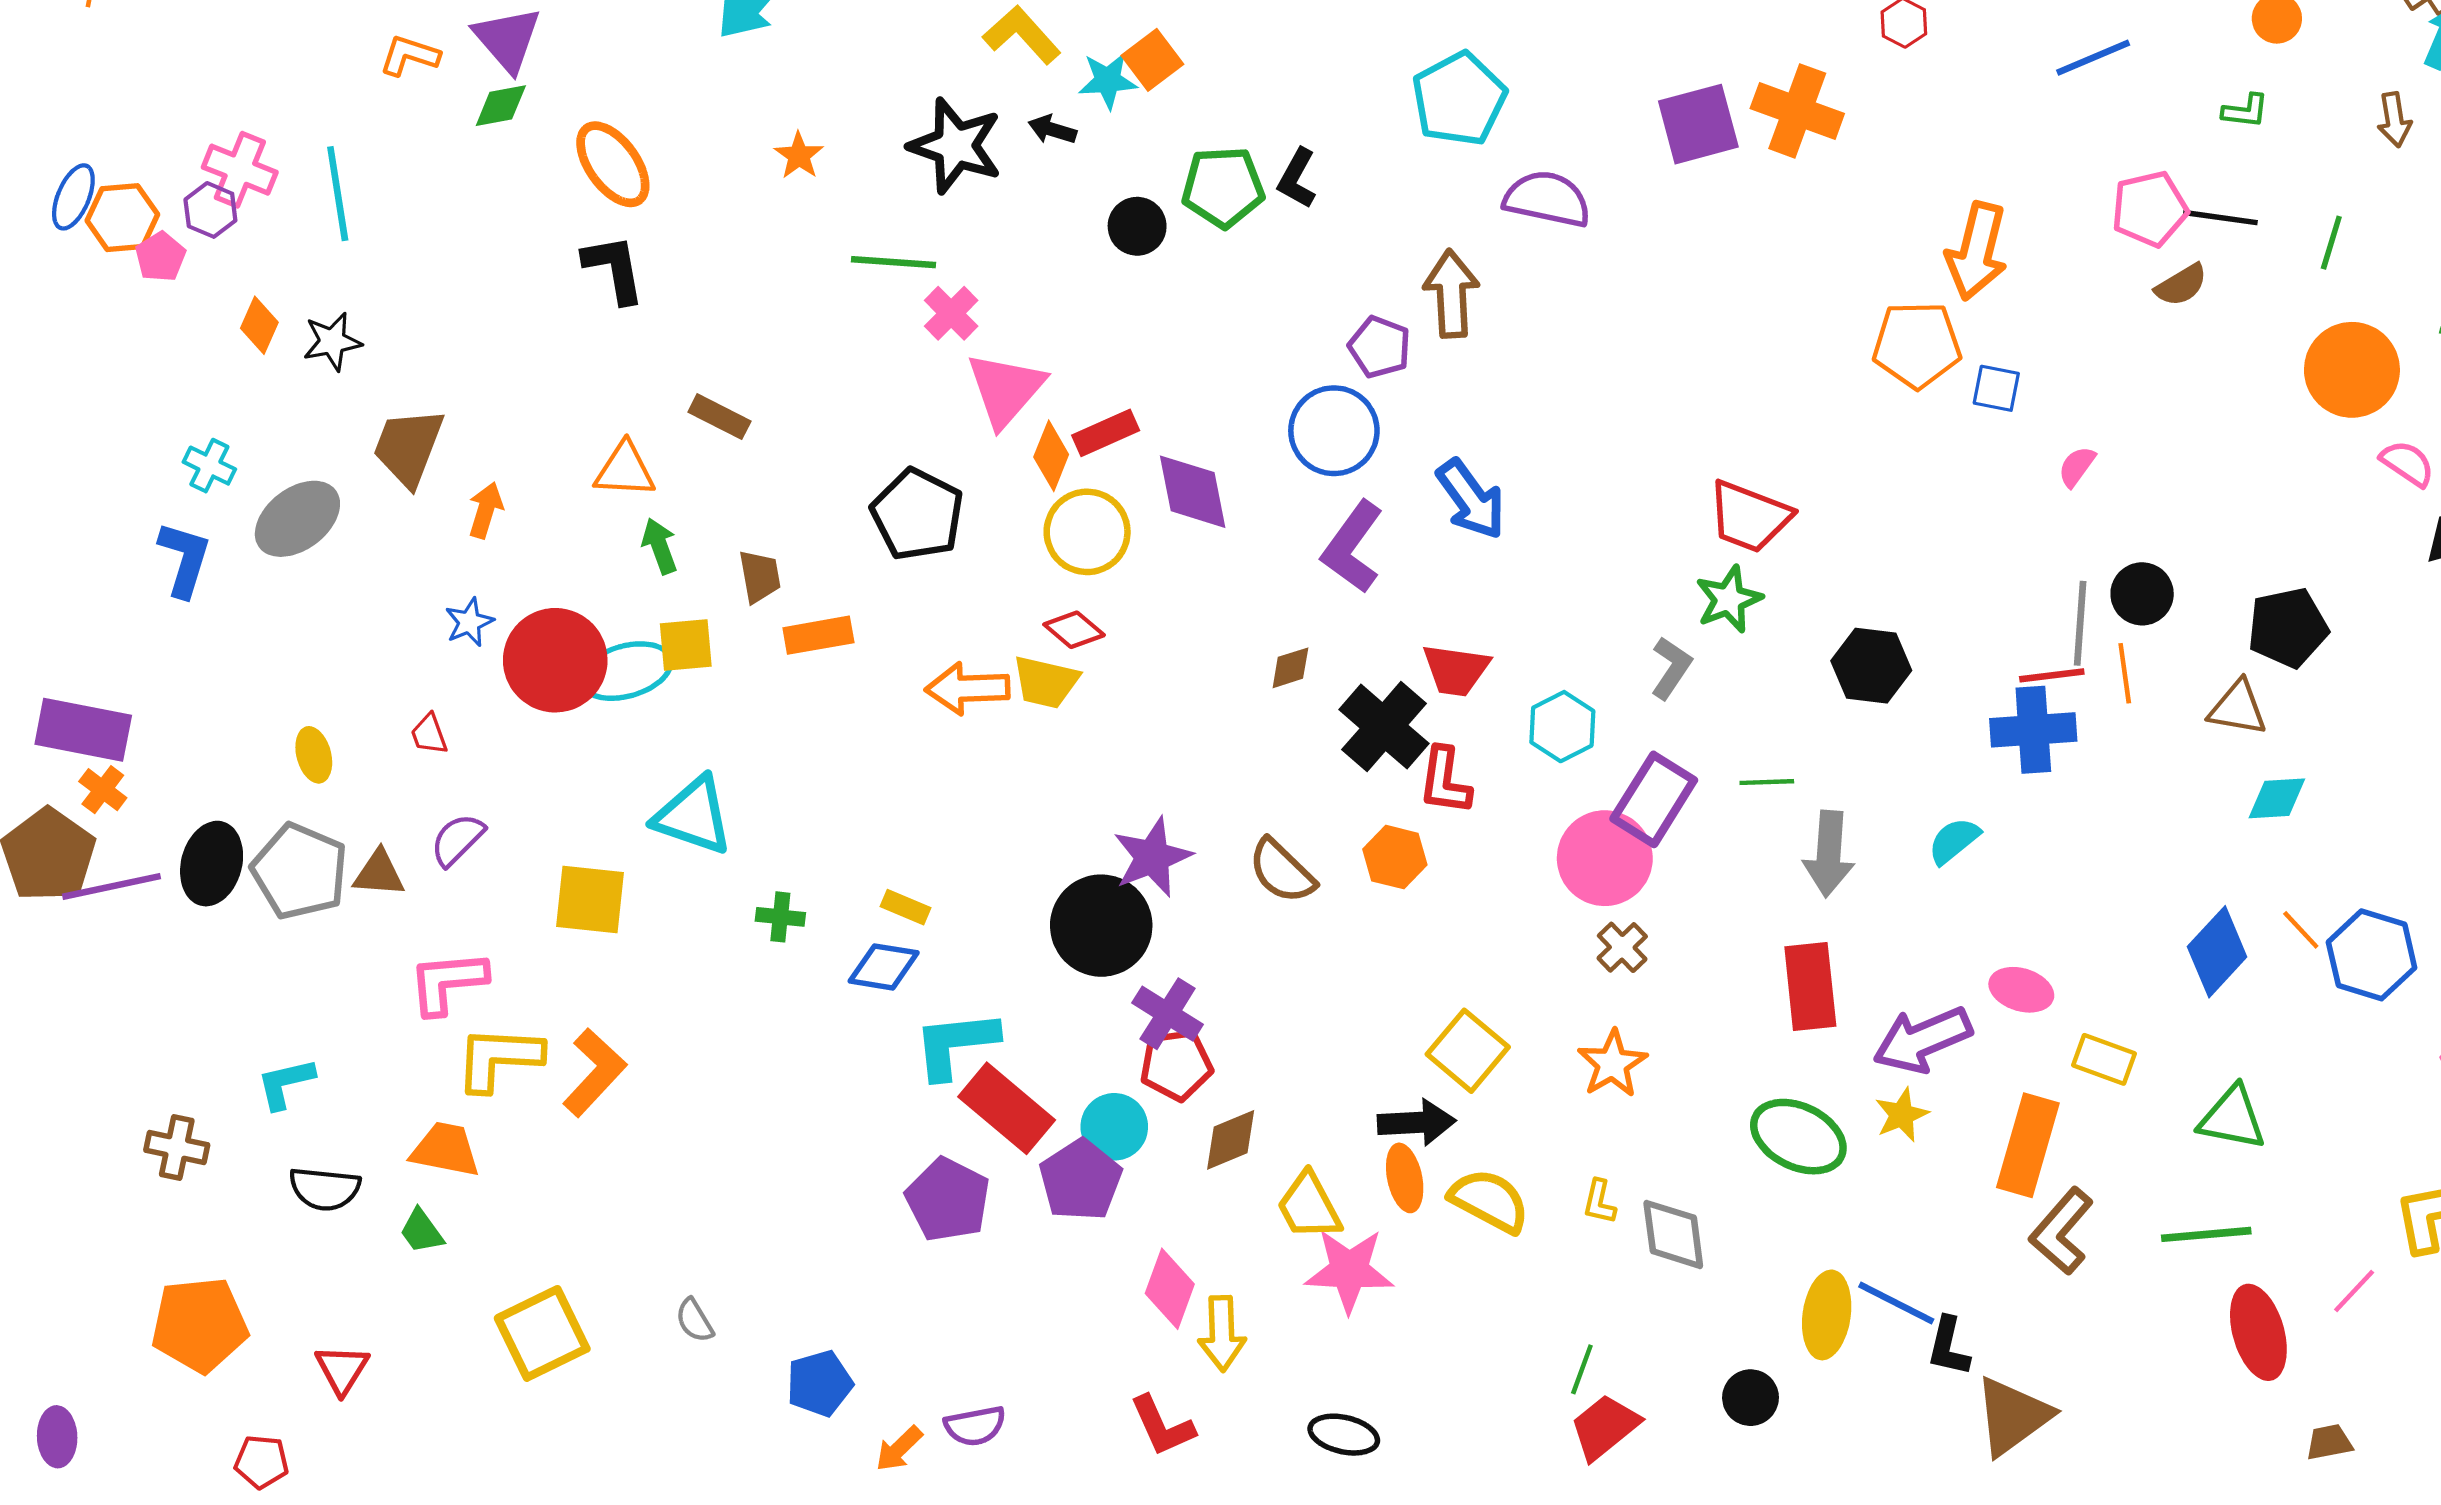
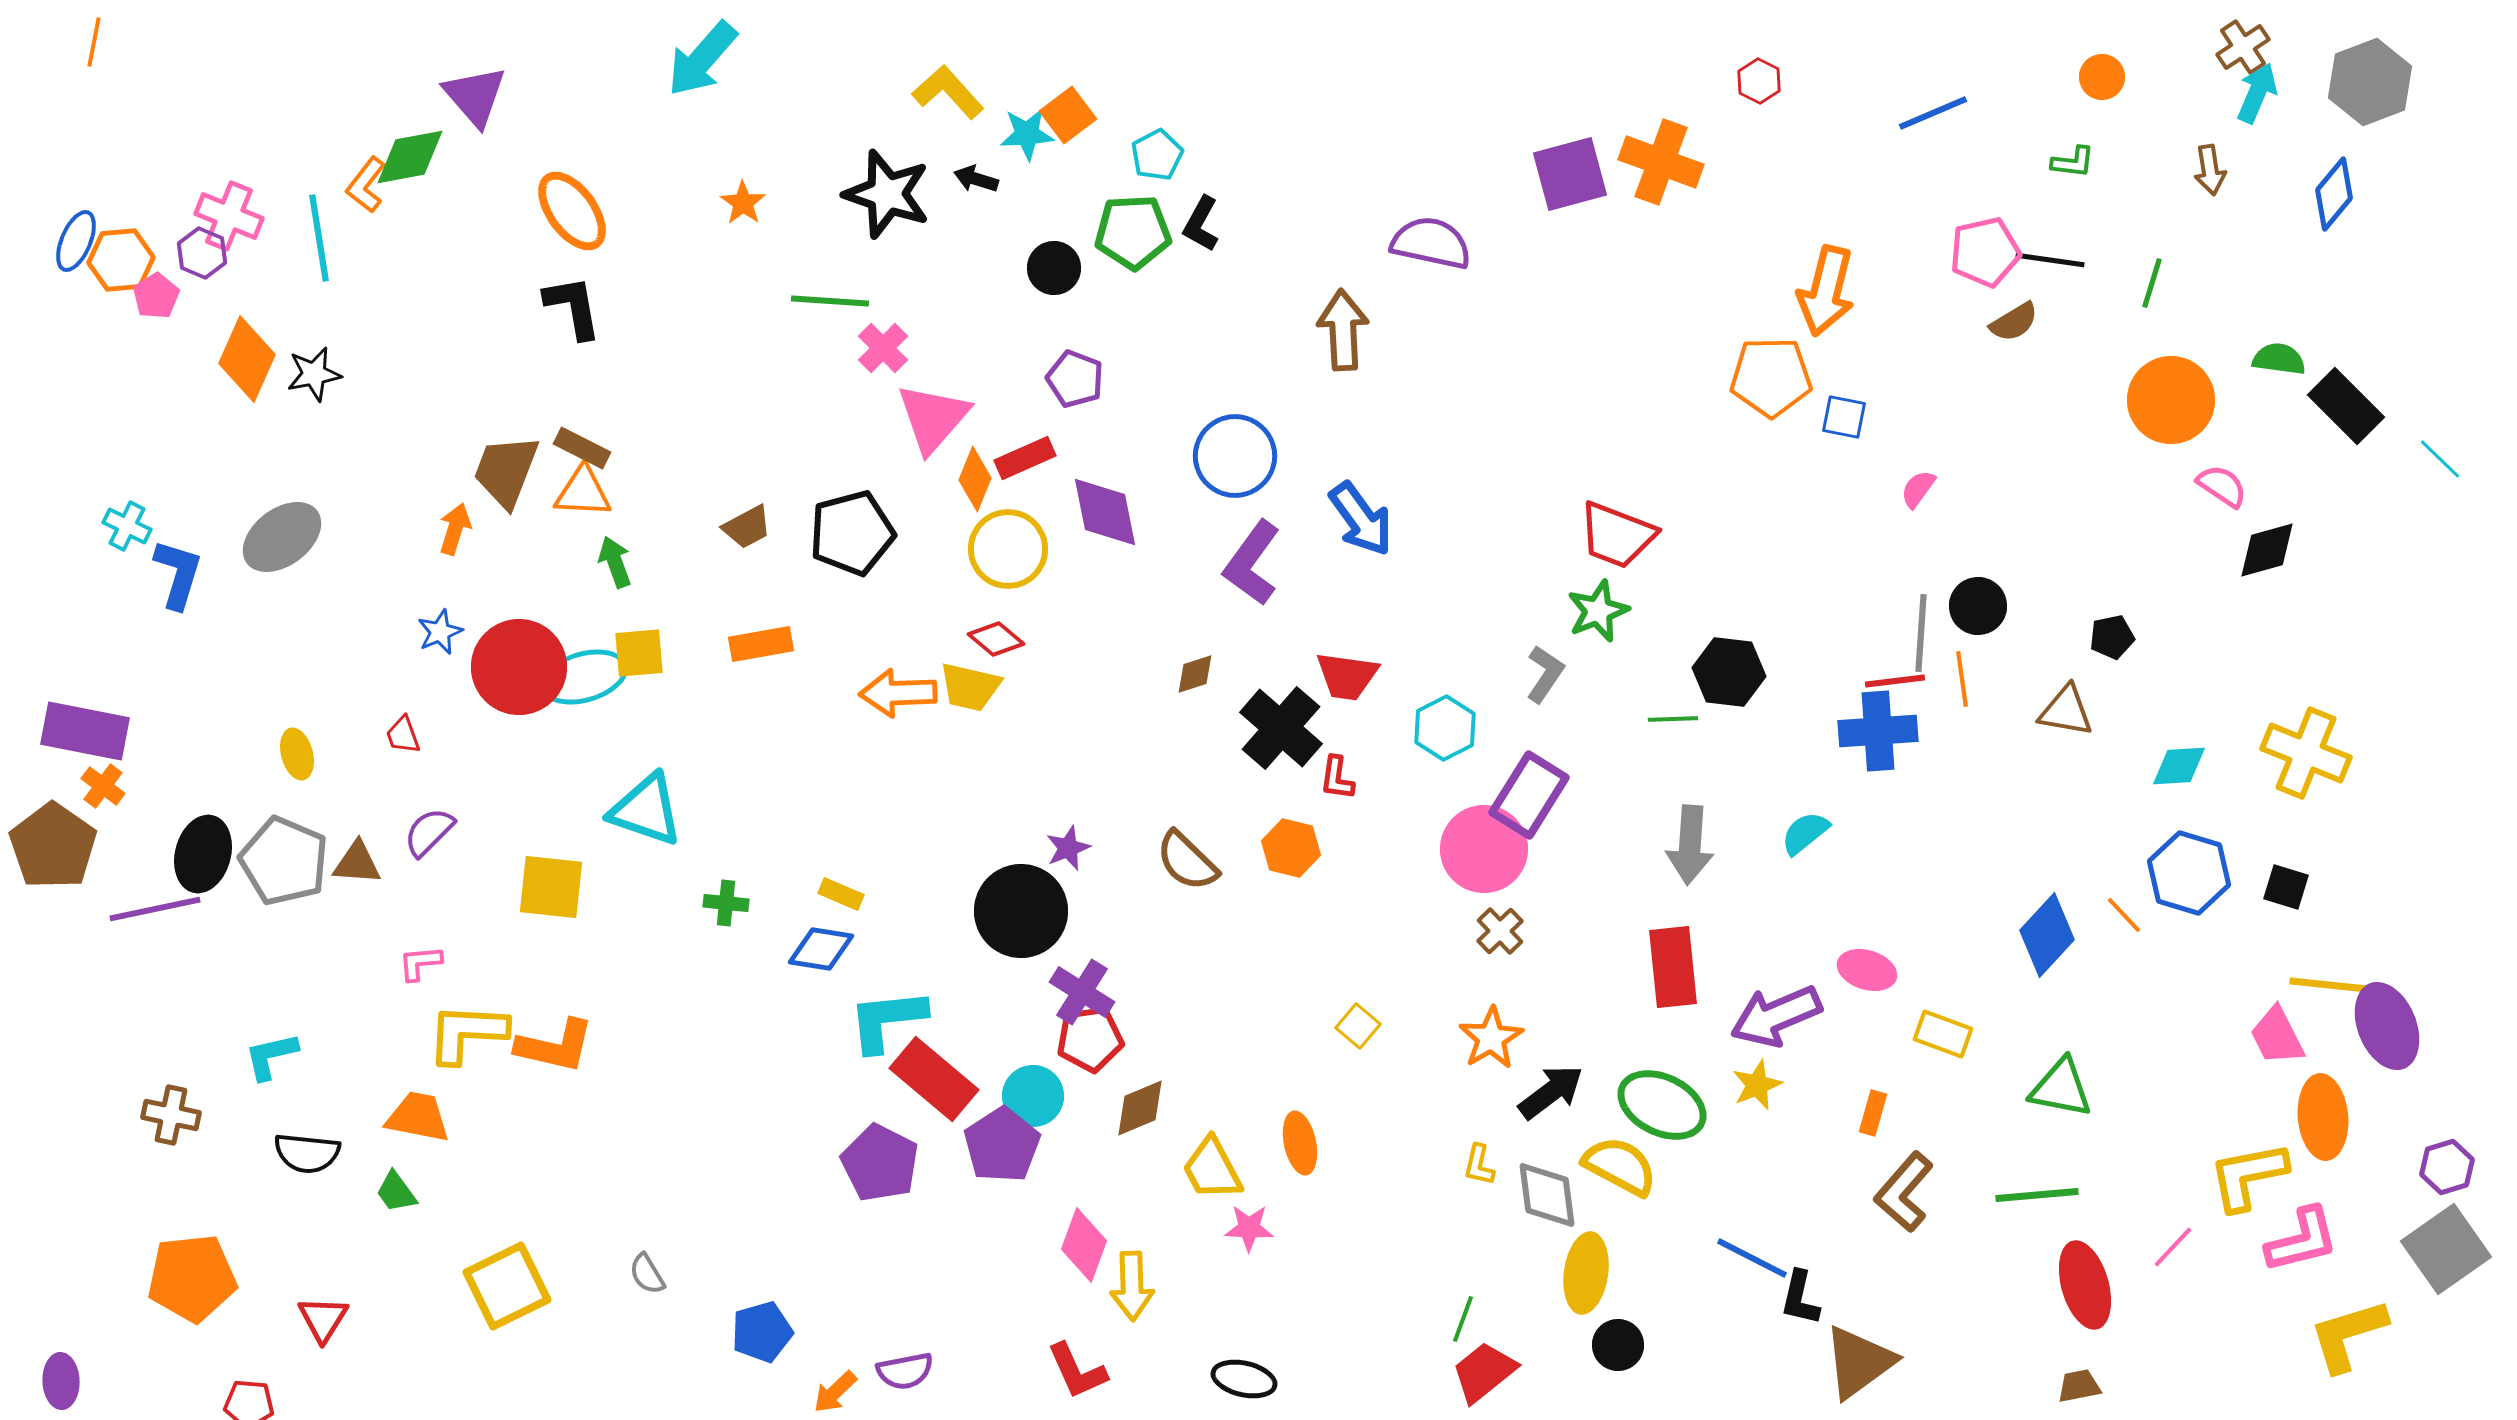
orange L-shape: (409, 56) -> (366, 185), moved, turned -70
cyan pentagon: (1459, 99) -> (1157, 155), moved, size x0.6
green diamond: (501, 106) -> (410, 157), moved, size x1.4
orange diamond: (259, 325) -> (247, 359), size x1.6
purple pentagon: (1380, 347) -> (1075, 379), moved
brown rectangle: (719, 417) -> (582, 448), moved
brown trapezoid: (408, 447) -> (506, 471), moved
cyan cross: (209, 466) -> (127, 526), moved
black pentagon: (917, 514) -> (852, 533), turned 30
brown trapezoid: (760, 576) -> (747, 527), moved, turned 72
black pentagon: (2288, 628) -> (2112, 637), size x0.6
red L-shape: (1445, 781) -> (1337, 778), size x0.7
green line: (1767, 782) -> (1673, 719), moved
cyan diamond: (2277, 798) -> (2179, 766), moved
purple star: (1152, 857) -> (1068, 848), size x0.6
purple line: (111, 886) -> (155, 909), moved
blue hexagon: (2372, 955) -> (2189, 873), moved
pink L-shape: (448, 982) -> (420, 963), size x0.6
yellow square: (1468, 1051) -> (1358, 1026), size x0.6
orange L-shape: (594, 1072) -> (555, 1046), turned 60
black arrow: (1417, 1122) -> (1551, 1092), moved, turned -34
orange rectangle: (2028, 1145) -> (1873, 1113), size x0.5
yellow semicircle: (1489, 1201) -> (1620, 1166), moved
pink star: (1349, 1270) -> (1249, 1228), size x0.6
yellow ellipse: (1827, 1315) -> (1586, 1273), moved
brown trapezoid: (2329, 1442) -> (2079, 1386), moved

